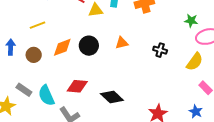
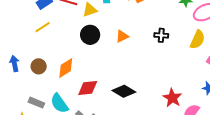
yellow line: (37, 25) -> (43, 27), moved
black circle: (89, 46) -> (90, 35), moved
orange diamond: (62, 47) -> (66, 68), moved

